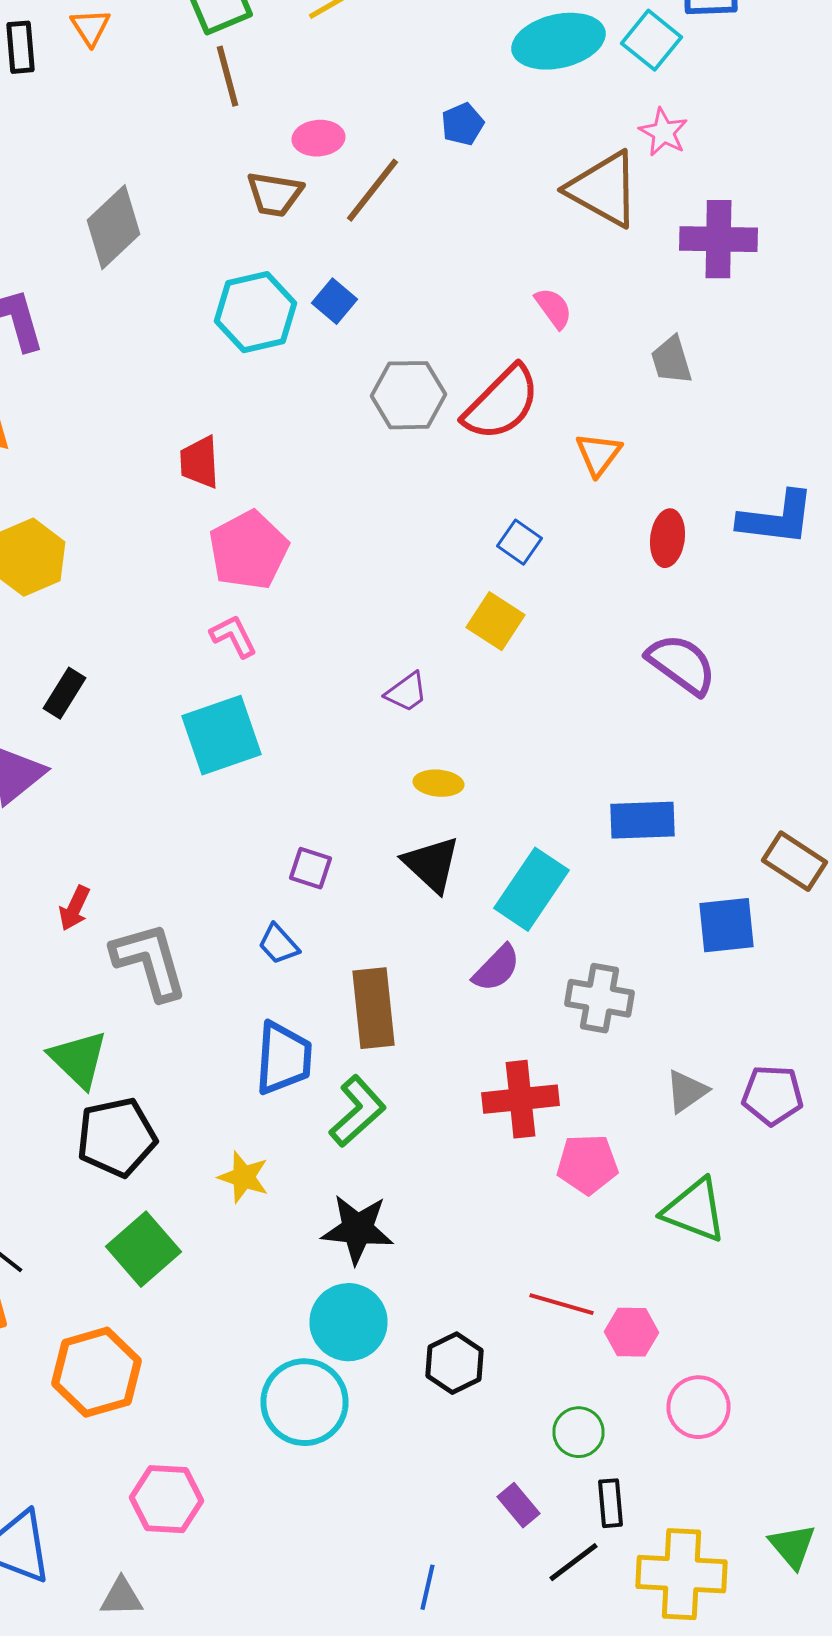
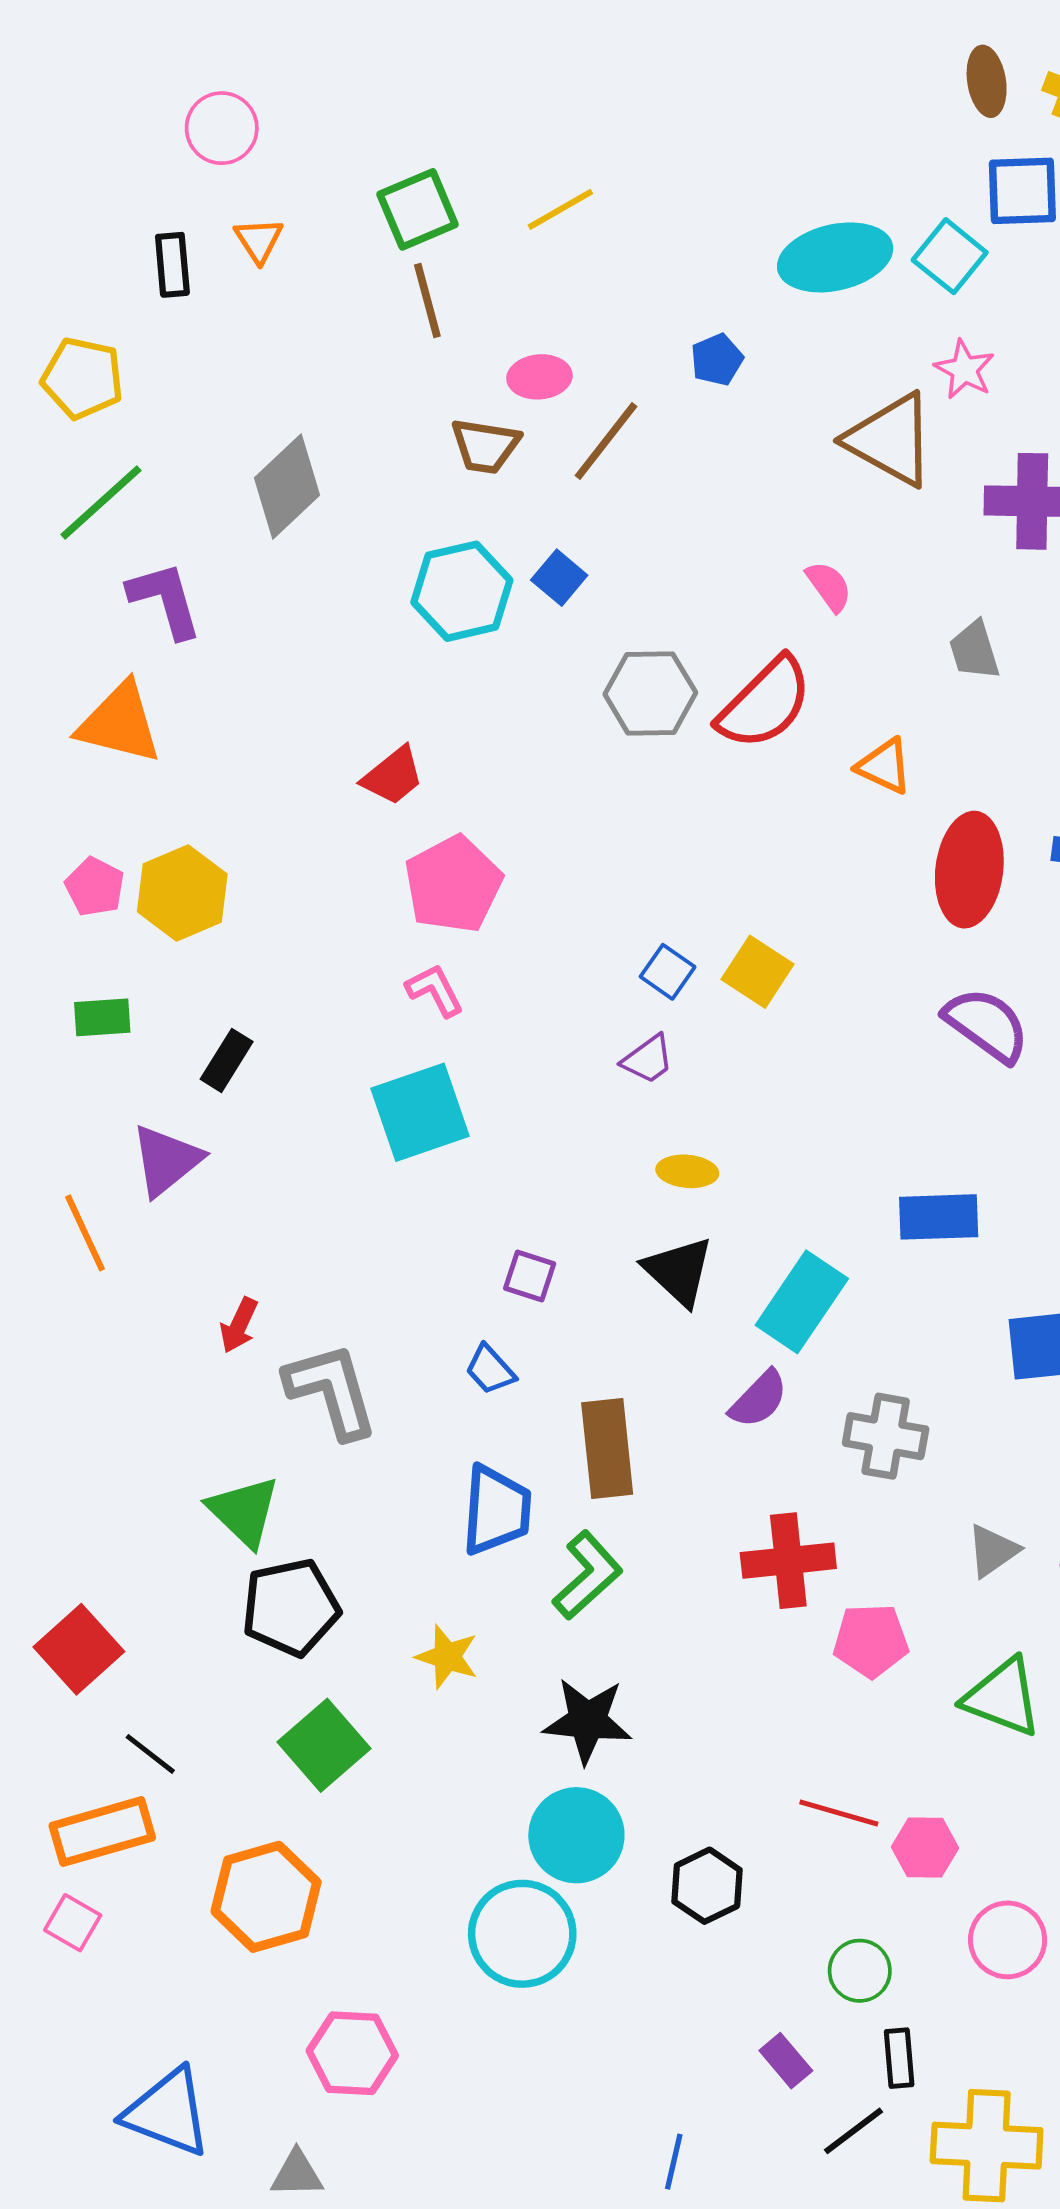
orange triangle: (598, 454) -> (884, 766), turned -42
red trapezoid: (200, 462) -> (393, 776), turned -126
red ellipse: (668, 538) -> (969, 870), size x1.6
blue square: (520, 542) -> (668, 972), moved

